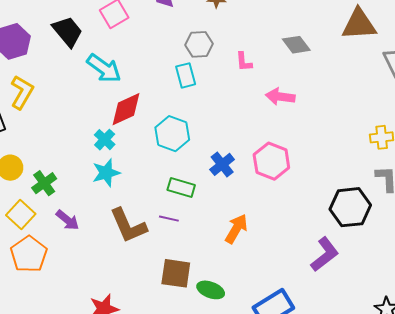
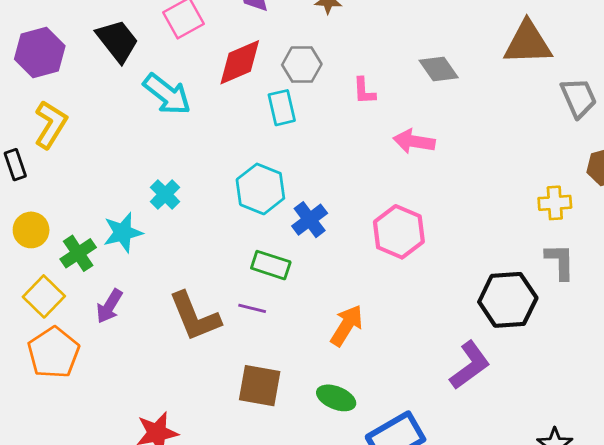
red diamond: (126, 109) -> (240, 62), moved
blue cross: (222, 164) -> (310, 220), moved
cyan star: (106, 173) -> (123, 233), moved
purple arrow: (67, 220) -> (109, 306), turned 80
green ellipse: (211, 290) -> (336, 398), moved

